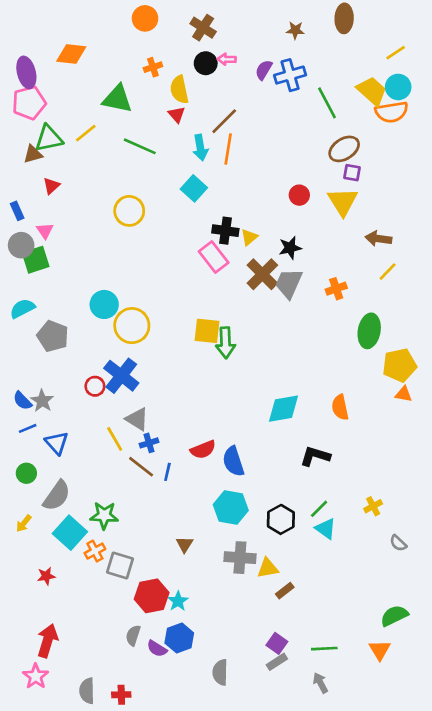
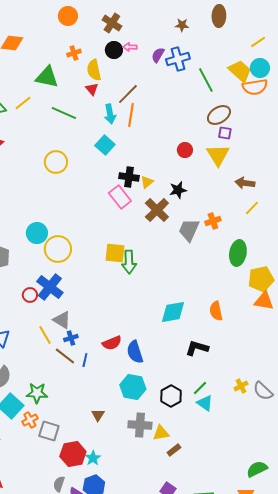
gray trapezoid: (289, 283) -> (189, 230), moved
orange triangle: (403, 394) -> (264, 301), size x1.5
gray semicircle: (398, 543) -> (263, 391), moved, size x1.5

